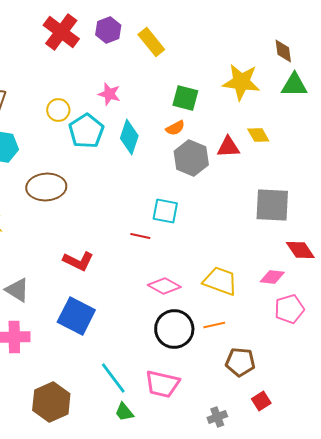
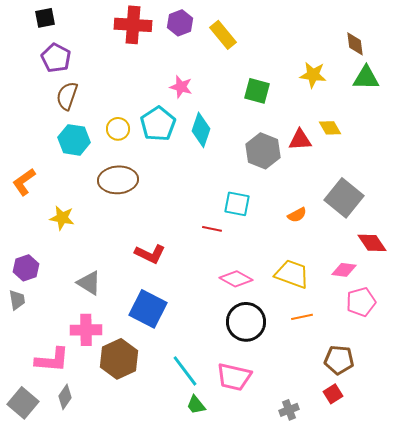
red cross: (61, 32) -> (133, 25), turned -33
yellow star: (241, 82) -> (313, 75), size x0.7
yellow circle: (58, 110) -> (118, 129), moved
orange semicircle: (175, 128) -> (297, 215), moved
gray square: (272, 205) -> (344, 198), turned 36
orange line: (214, 325) -> (302, 317), moved
brown pentagon: (240, 362) -> (339, 360), moved
brown hexagon: (51, 402) -> (119, 359), moved

